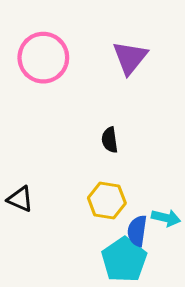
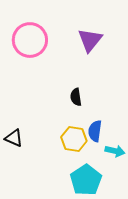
blue semicircle: (137, 231) -> (95, 131), moved

